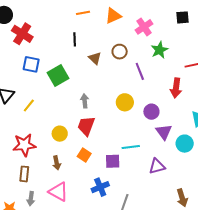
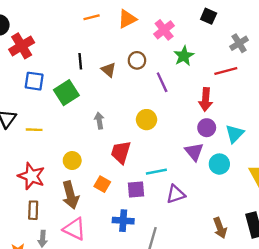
black square: (182, 17) -> (209, 16), turned 32
red cross: (22, 34) -> (22, 46), turned 30
black line: (75, 39) -> (80, 61), moved
yellow line: (29, 106) -> (34, 130), turned 56
purple circle: (151, 112) -> (207, 128), moved
red trapezoid: (86, 126) -> (121, 152), moved
red star: (24, 145) -> (31, 176), turned 30
brown arrow: (57, 163) -> (70, 195), size x1.6
purple triangle: (157, 166) -> (176, 194), moved
blue cross: (100, 187) -> (123, 221), turned 30

